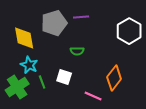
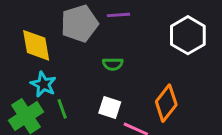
white square: (64, 77) -> (110, 107), moved

